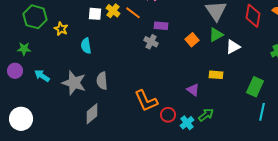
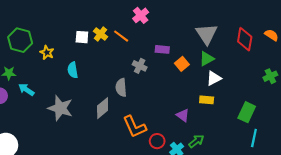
purple rectangle: (161, 26) -> (162, 49), moved
white triangle: (233, 47) -> (214, 78), moved
cyan arrow: (42, 76) -> (26, 90), moved
gray semicircle: (102, 81) -> (121, 88), moved
gray diamond: (92, 114) -> (103, 108), moved

